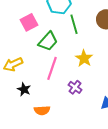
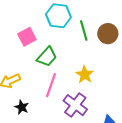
green line: (74, 24) -> (84, 30), moved
purple cross: (75, 87) -> (75, 105), size x1.6

